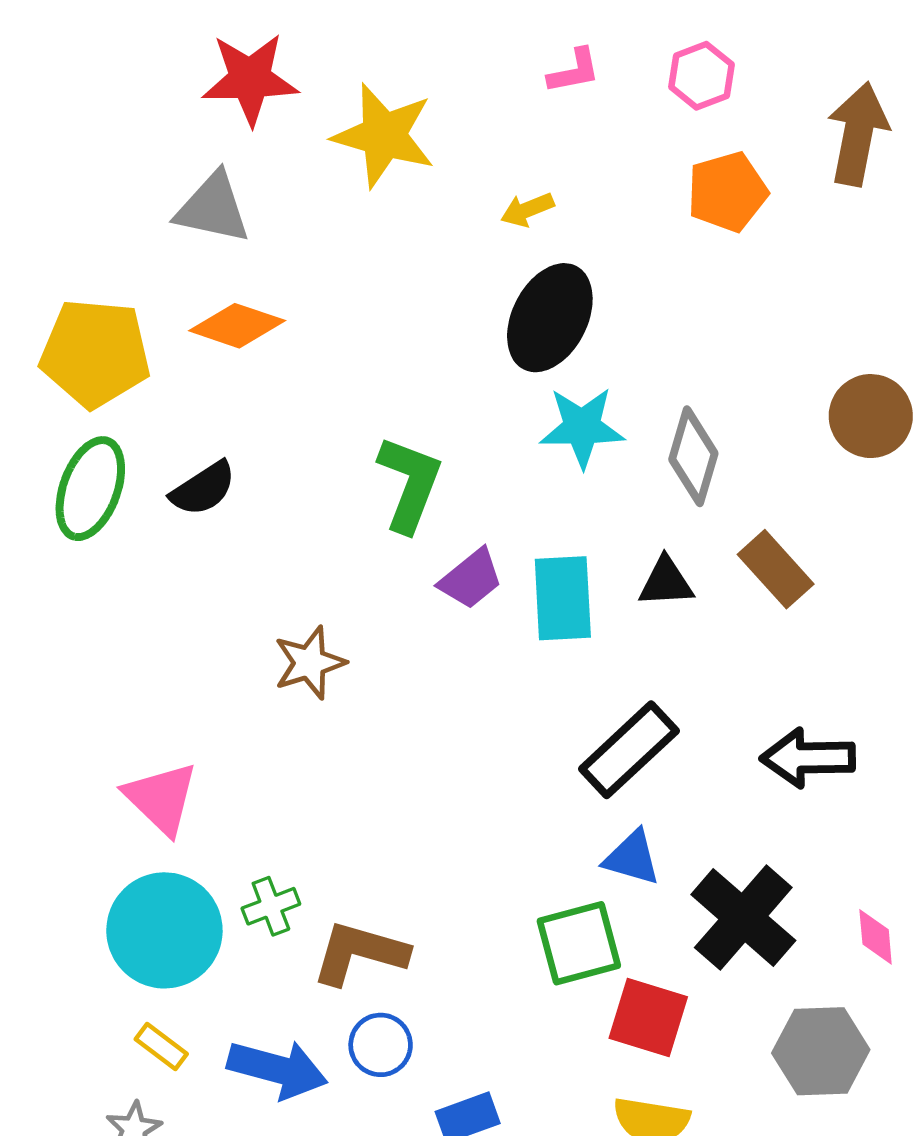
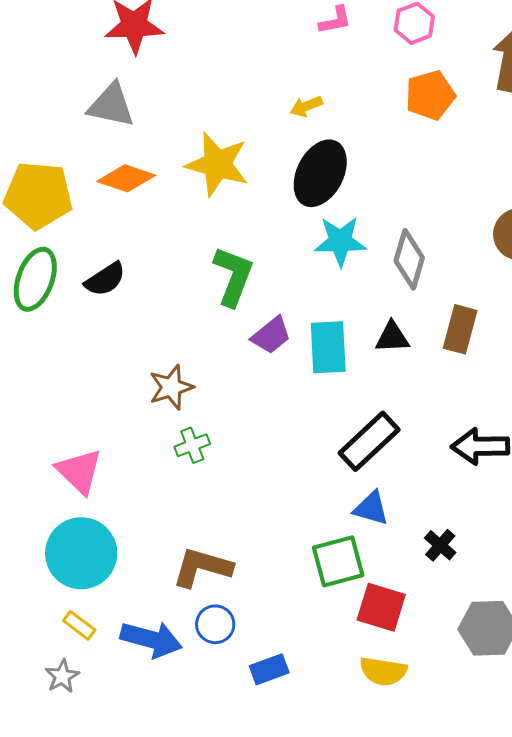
yellow star: (384, 135) -> (217, 164), moved
brown rectangle: (776, 569) -> (460, 329), turned 57
green cross: (271, 906) -> (192, 445), moved
black cross: (743, 918) -> (440, 545), size x0.5

